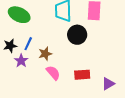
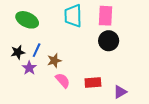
black circle: (77, 35) -> (109, 41), moved

